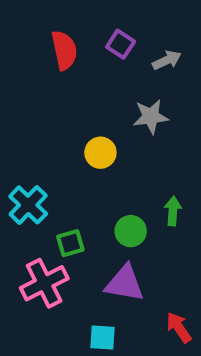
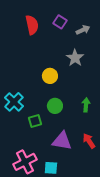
gray star: (151, 117) -> (75, 58), turned -30
green circle: (131, 231) -> (55, 106), moved
pink cross: (44, 283) -> (25, 162), moved
red arrow: (179, 327) -> (89, 141), moved

